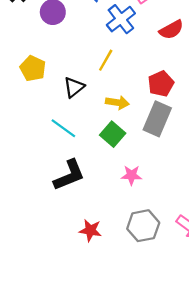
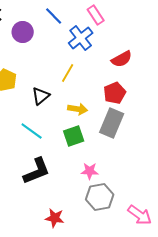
red semicircle: (171, 30) -> (122, 59), moved
green square: (113, 134) -> (74, 136), turned 30
gray hexagon: (143, 226) -> (100, 197), moved

